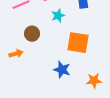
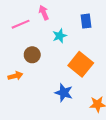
orange square: (78, 43) -> (81, 64), turned 30

